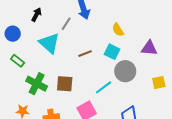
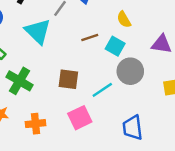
brown line: (85, 54) -> (90, 37), moved
brown square: (65, 84) -> (68, 79), moved

